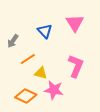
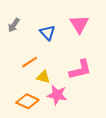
gray arrow: (13, 41) -> (14, 25), moved
pink L-shape: (76, 66) -> (80, 70), turned 55

